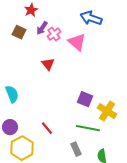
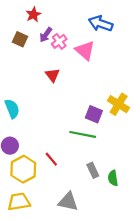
yellow cross: (107, 111) -> (119, 104), moved
red line: (47, 128) -> (51, 159), moved
green line: (88, 128) -> (83, 134), moved
gray rectangle: (76, 149) -> (93, 170), moved

